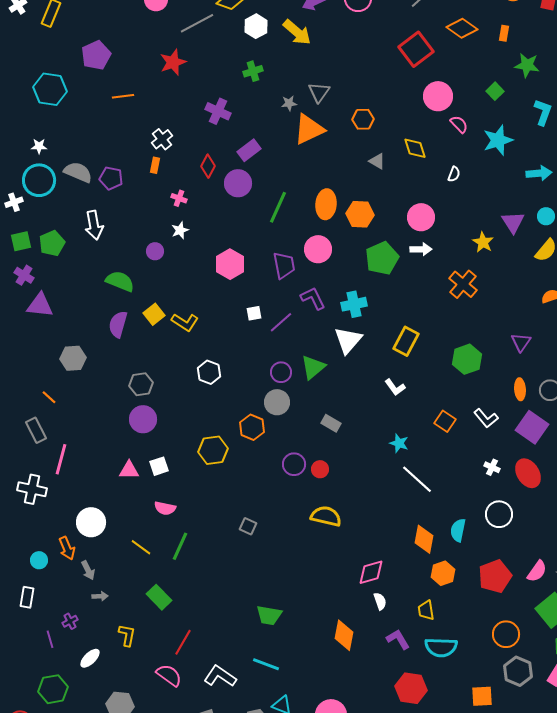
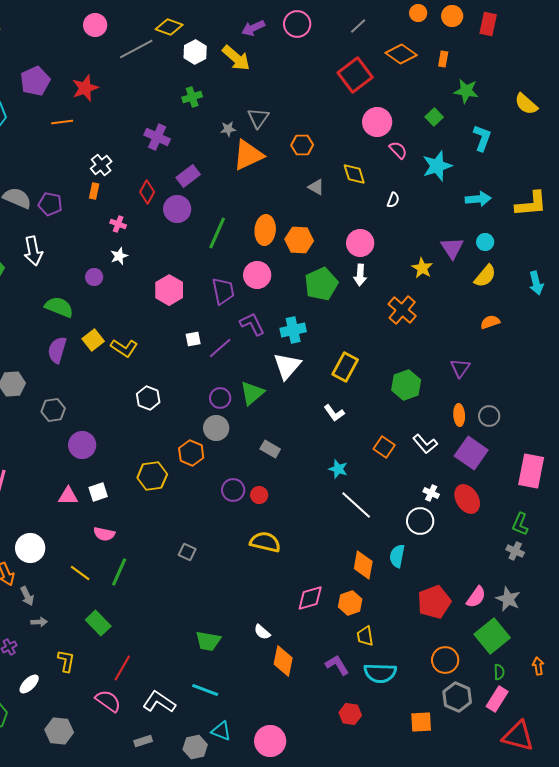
red star: (173, 62) -> (85, 88), moved
white arrow: (421, 249) -> (360, 275), turned 95
gray hexagon: (141, 384) -> (53, 410), moved
white circle: (499, 514) -> (420, 521), moved
orange hexagon: (443, 573) -> (350, 603), moved
white semicircle: (380, 601) -> (262, 632), moved, turned 150
red hexagon: (411, 688) -> (350, 714), size x0.7

